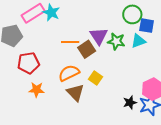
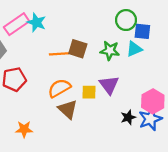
purple triangle: (99, 36) -> (109, 85), moved
brown square: (87, 49) -> (78, 49), moved, turned -36
yellow square: (96, 78) -> (89, 92), turned -32
orange star: (37, 90) -> (24, 129), moved

